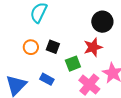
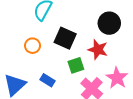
black square: (53, 47) -> (65, 38), moved, size x1.5
red star: (93, 47) -> (98, 50), turned 30

